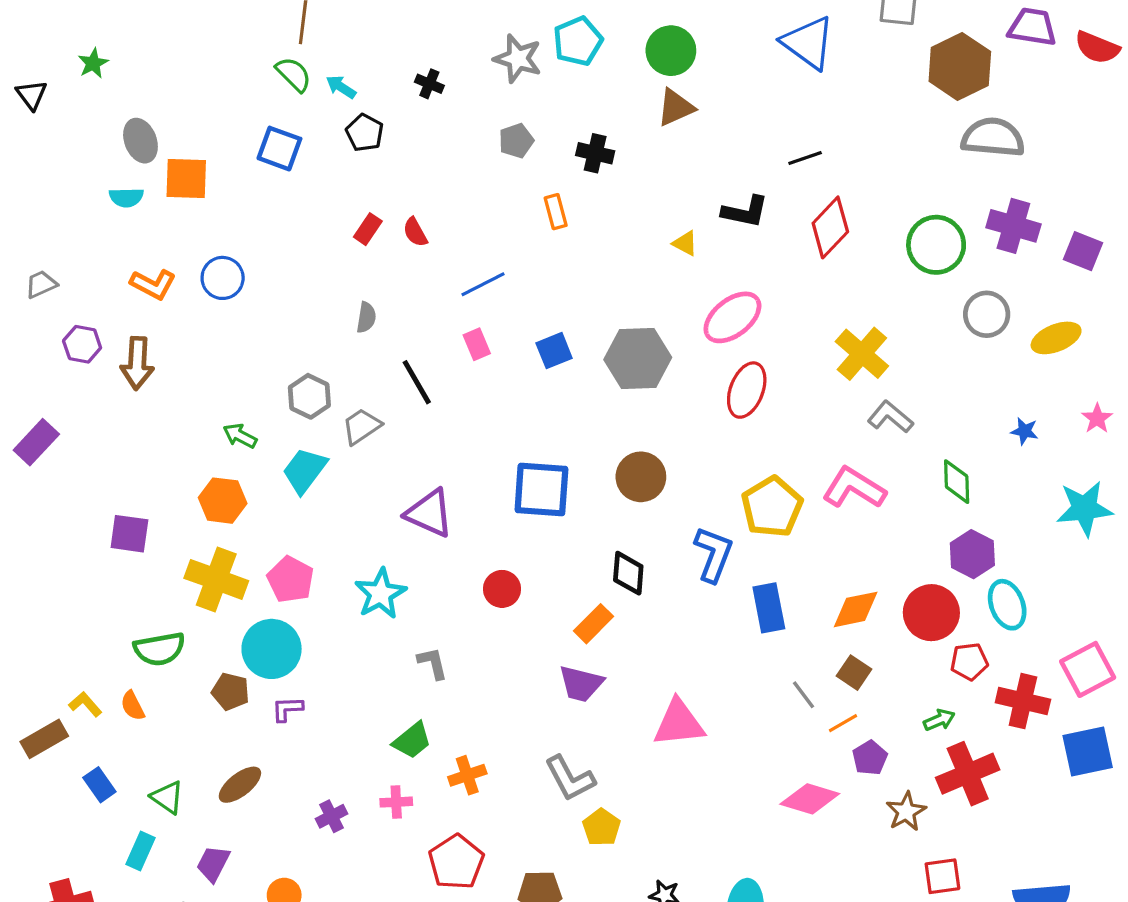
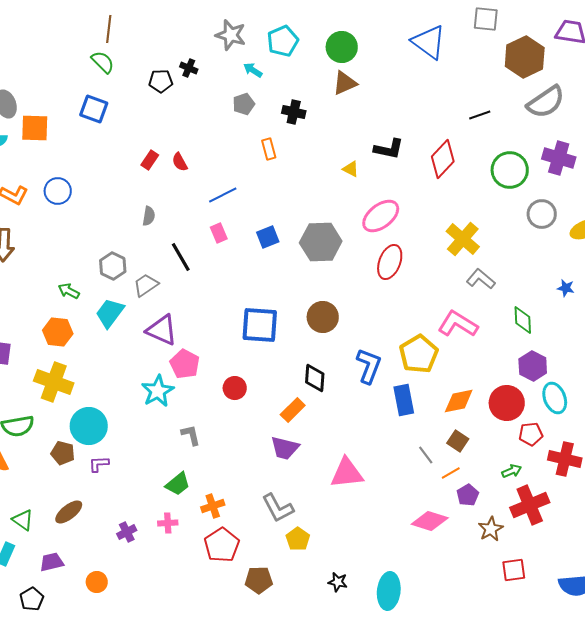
gray star: (518, 59) -> (231, 35), moved
cyan arrow: (341, 87) -> (253, 70), moved
black pentagon: (365, 133) -> (161, 81), moved, turned -30
gray semicircle: (993, 137) -> (546, 102), turned 141
black line: (805, 158) -> (480, 115), moved
yellow pentagon: (772, 507) -> (419, 354), moved
purple triangle: (429, 513) -> (162, 330), moved
pink pentagon: (290, 579) -> (185, 364), moved
red pentagon: (456, 862) -> (222, 545), moved
purple trapezoid: (213, 864) -> (52, 562), turned 50

